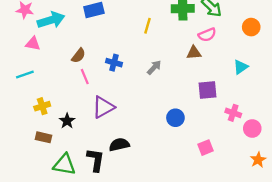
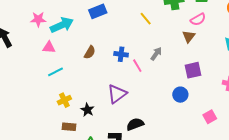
yellow line: (148, 26) -> (146, 19), turned -48
brown triangle: (194, 53) -> (189, 36), turned -40
cyan line: (25, 74) -> (56, 72), moved
pink line: (85, 77) -> (137, 66), moved
purple square: (208, 90) -> (193, 70), moved

